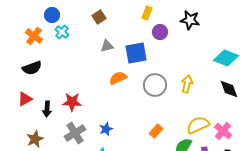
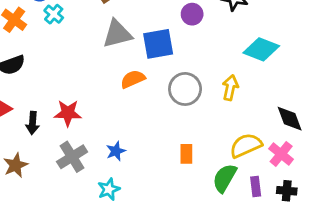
gray triangle: (107, 46) -> (117, 34), size x1.6
cyan diamond: (226, 58) -> (261, 49), moved
black diamond: (229, 89) -> (290, 119), moved
orange rectangle: (156, 131) -> (186, 154), turned -40

